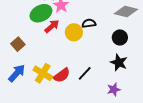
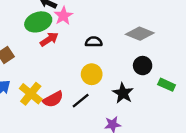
yellow circle: (74, 32) -> (92, 74), moved
black circle: (120, 37) -> (143, 66), moved

